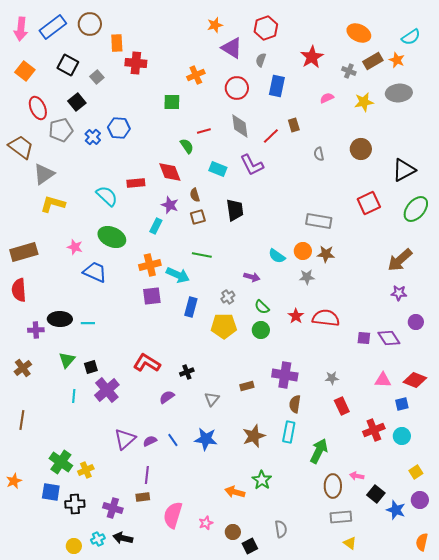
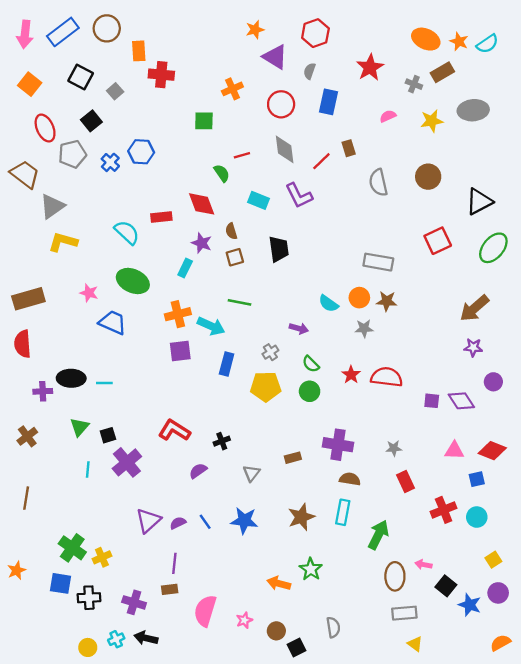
orange star: (397, 60) -> (459, 41), moved
gray semicircle: (319, 154) -> (378, 183), size x1.6
brown semicircle: (295, 404) -> (350, 479), turned 90
orange semicircle: (422, 542) -> (500, 643), turned 48

